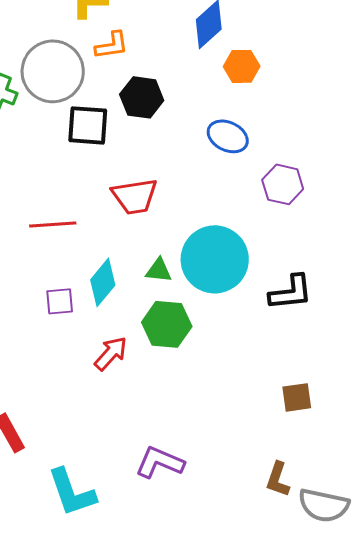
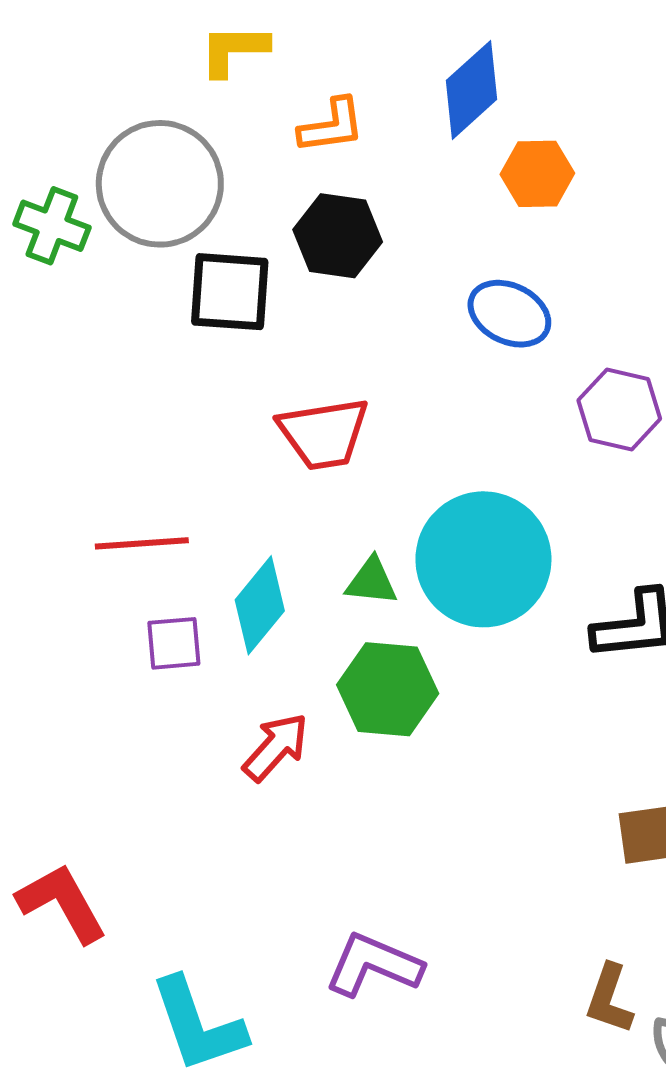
orange L-shape: (112, 45) -> (332, 126), moved
red line: (53, 224) -> (142, 543), moved

